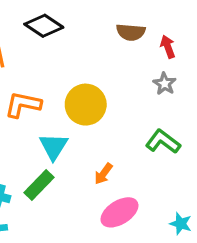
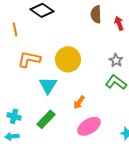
brown semicircle: (131, 32) -> (96, 14), turned 84
gray star: (165, 84) -> (116, 60), moved
green rectangle: (39, 185) -> (46, 119), moved

